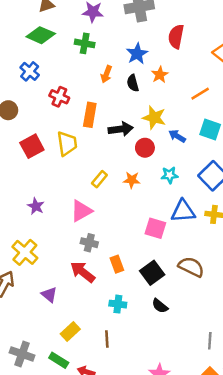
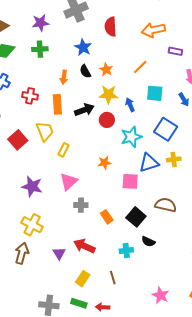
orange arrow: (106, 74) -> (64, 77), moved
orange star: (160, 75) -> (106, 70), moved
blue arrow: (177, 136) -> (130, 105), turned 48
cyan star: (169, 175) -> (131, 137), size x1.5
yellow rectangle: (99, 179) -> (63, 150), moved
orange star: (132, 180) -> (104, 163), moved
purple star: (36, 206) -> (32, 186), size x1.5
red arrow: (83, 272) -> (84, 246), moved
purple triangle: (49, 295) -> (59, 253), turned 32
cyan cross: (118, 304) -> (126, 250), moved

